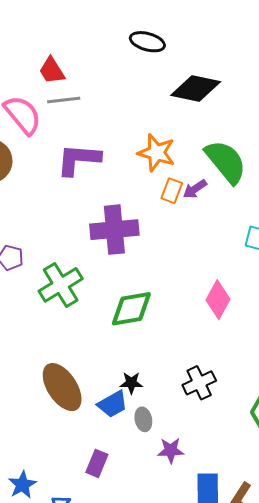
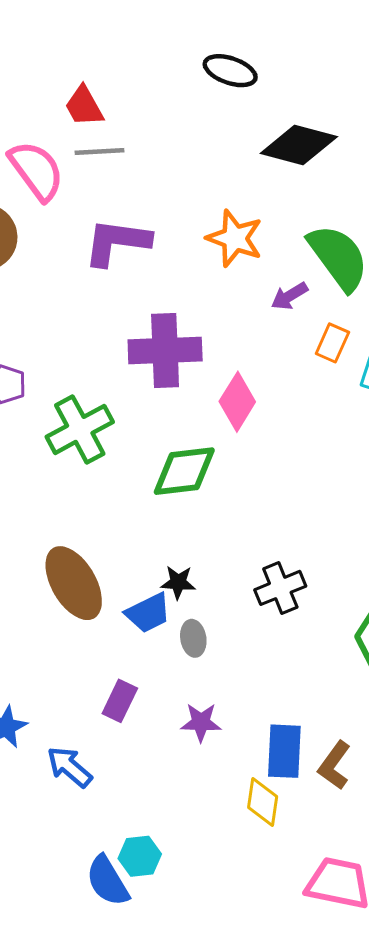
orange rectangle: (172, 191) -> (332, 343), moved
pink diamond: (218, 300) -> (237, 402), moved
purple star: (171, 450) -> (201, 722), moved

